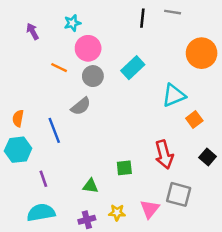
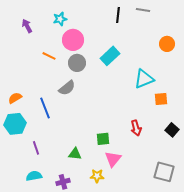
orange circle: (202, 53) -> (167, 44), size x0.6
orange semicircle: (18, 118) -> (15, 98), turned 48
orange square: (194, 120) -> (161, 99), turned 32
red arrow: (164, 155) -> (136, 128), size x0.7
gray square: (179, 194) -> (164, 172), moved
pink triangle: (150, 209) -> (113, 159), moved
cyan semicircle: (41, 213) -> (34, 176), size x0.7
purple cross: (87, 220) -> (63, 182), moved

